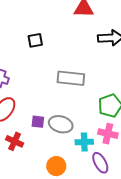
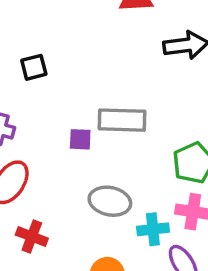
black square: (35, 40) -> (34, 67), moved
purple square: (38, 122) -> (80, 139), moved

